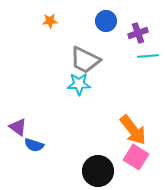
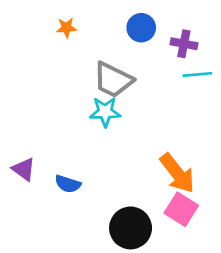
purple cross: (138, 33) -> (184, 44), turned 30
blue semicircle: (34, 145) -> (68, 184), moved

